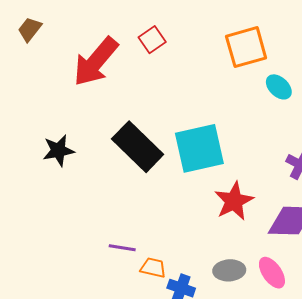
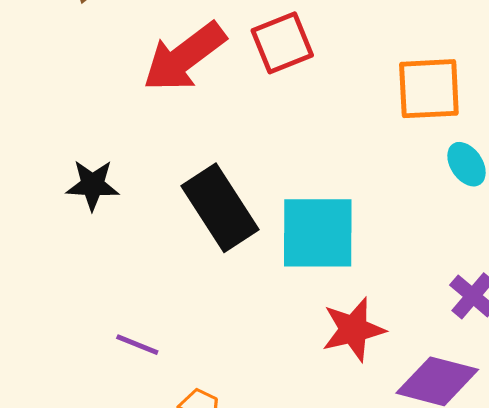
red square: (152, 40) -> (282, 43), size x1.4
purple line: (122, 248) -> (137, 345), moved

